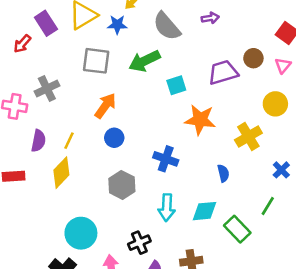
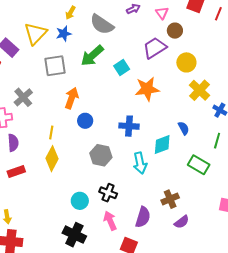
pink triangle: (283, 66) -> (162, 13), moved
yellow circle: (275, 104) -> (186, 62), moved
yellow cross: (248, 136) -> (200, 90), moved
purple semicircle: (38, 141) -> (13, 143), moved
blue semicircle: (223, 173) -> (184, 128), moved
cyan diamond: (204, 211) -> (162, 145), moved
cyan circle: (81, 233) -> (80, 201), size x0.7
black cross: (139, 243) -> (108, 193), moved, turned -30

